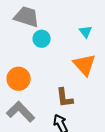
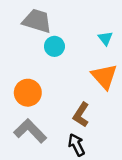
brown L-shape: (65, 98) -> (81, 115), turned 40

